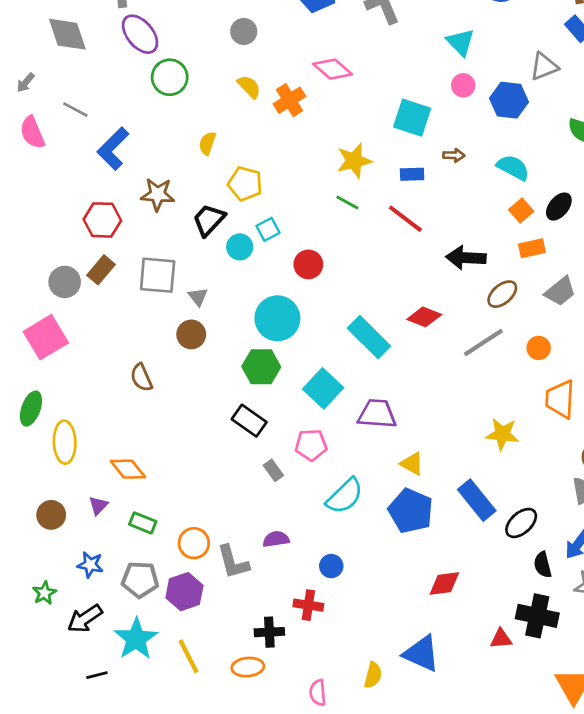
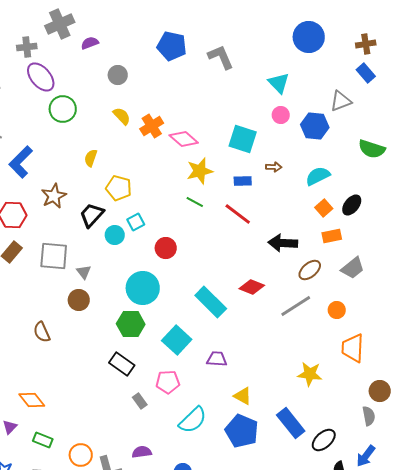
pink diamond: (333, 69) -> (184, 139), moved
cyan semicircle: (513, 167) -> (318, 176), turned -55
brown star: (158, 194) -> (54, 196), turned -30
purple trapezoid: (377, 414) -> (217, 359), size x0.7

